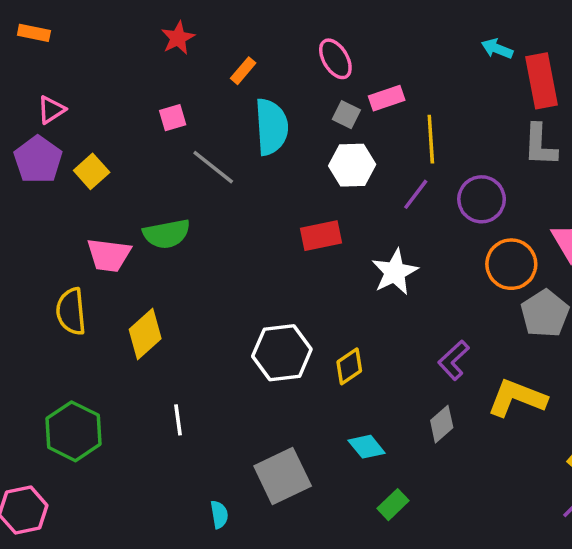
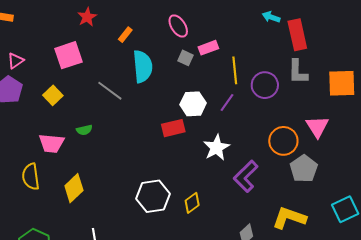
pink square: (173, 118) -> (69, 55), moved, size x1.8
white hexagon: (352, 165) -> (193, 104), moved
yellow square: (92, 171) -> (53, 95), moved
purple circle: (482, 199) -> (265, 85), moved
green semicircle: (167, 234) -> (84, 130), size x0.6
purple L-shape: (454, 360) -> (246, 176), moved, size x1.4

